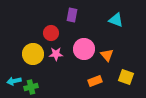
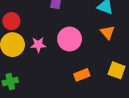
red circle: (51, 33) -> (11, 21), moved
orange triangle: (107, 55) -> (108, 32), moved

